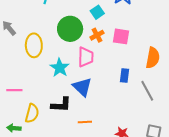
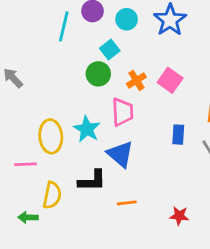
cyan square: (97, 12) -> (110, 49), moved
green circle: (70, 29) -> (98, 74), size x0.7
pink square: (121, 36) -> (170, 80), turned 30
yellow ellipse: (34, 45) -> (51, 136), moved

